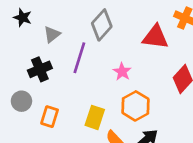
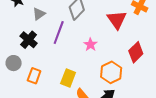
red triangle: (155, 37) -> (117, 20), turned 45
black cross: (40, 69) -> (29, 40), turned -30
orange hexagon: (135, 106) -> (111, 72), moved

